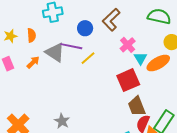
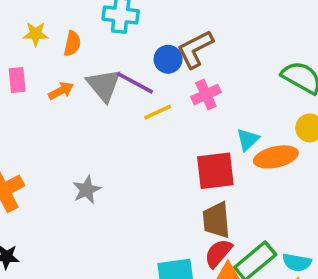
brown L-shape: (111, 20) -> (195, 49), moved
pink cross: (128, 45) -> (206, 95), moved
gray star: (62, 121) -> (87, 190), moved

